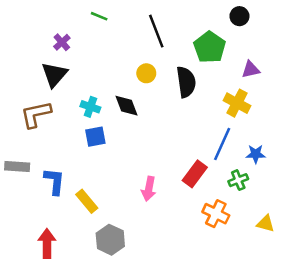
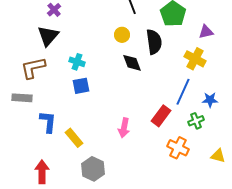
black diamond: (126, 106) -> (132, 63), moved
gray rectangle: (17, 166) -> (22, 98), moved

